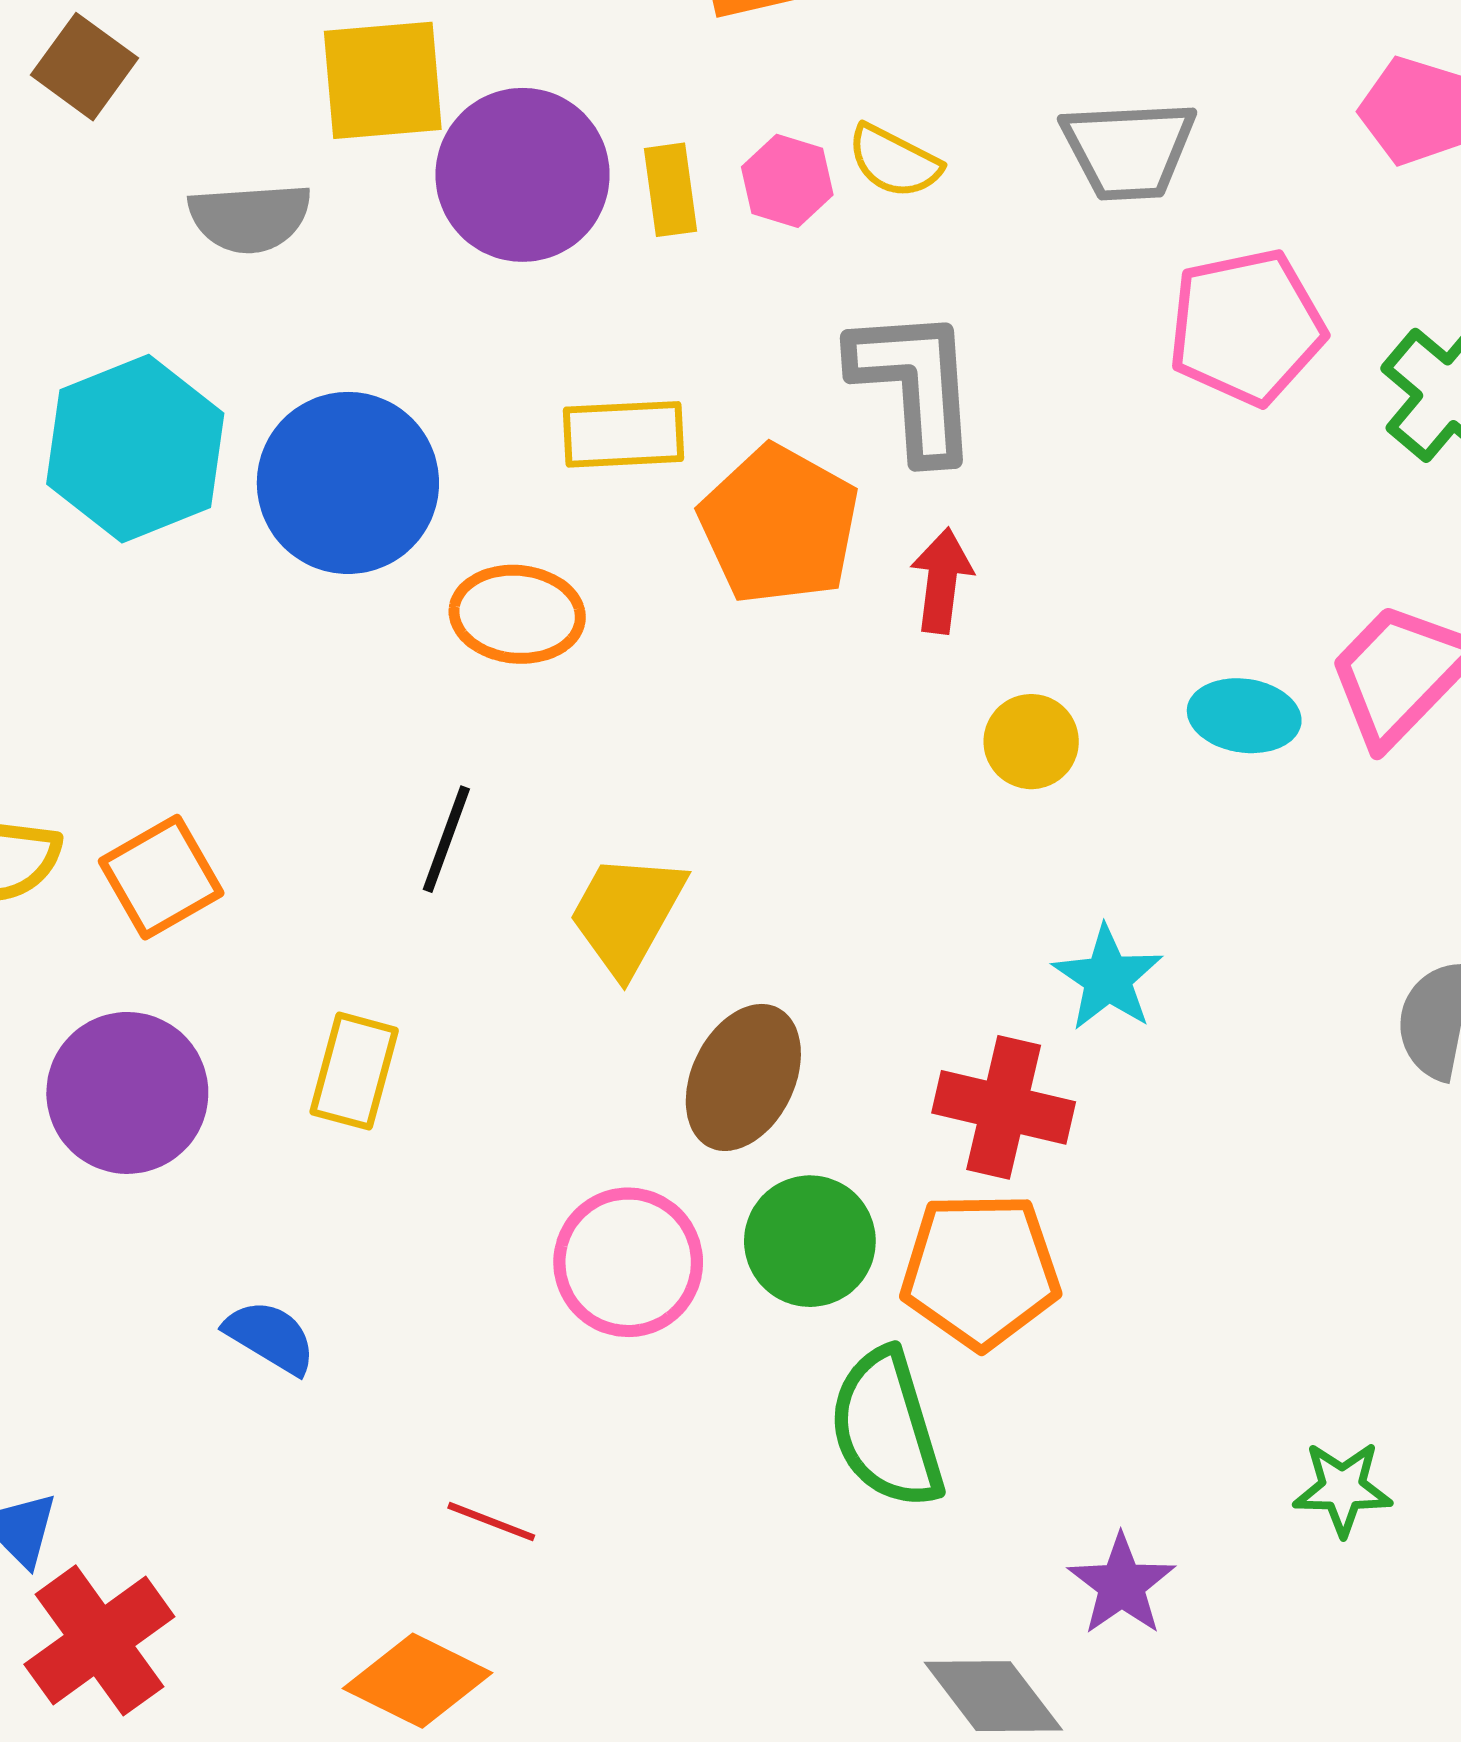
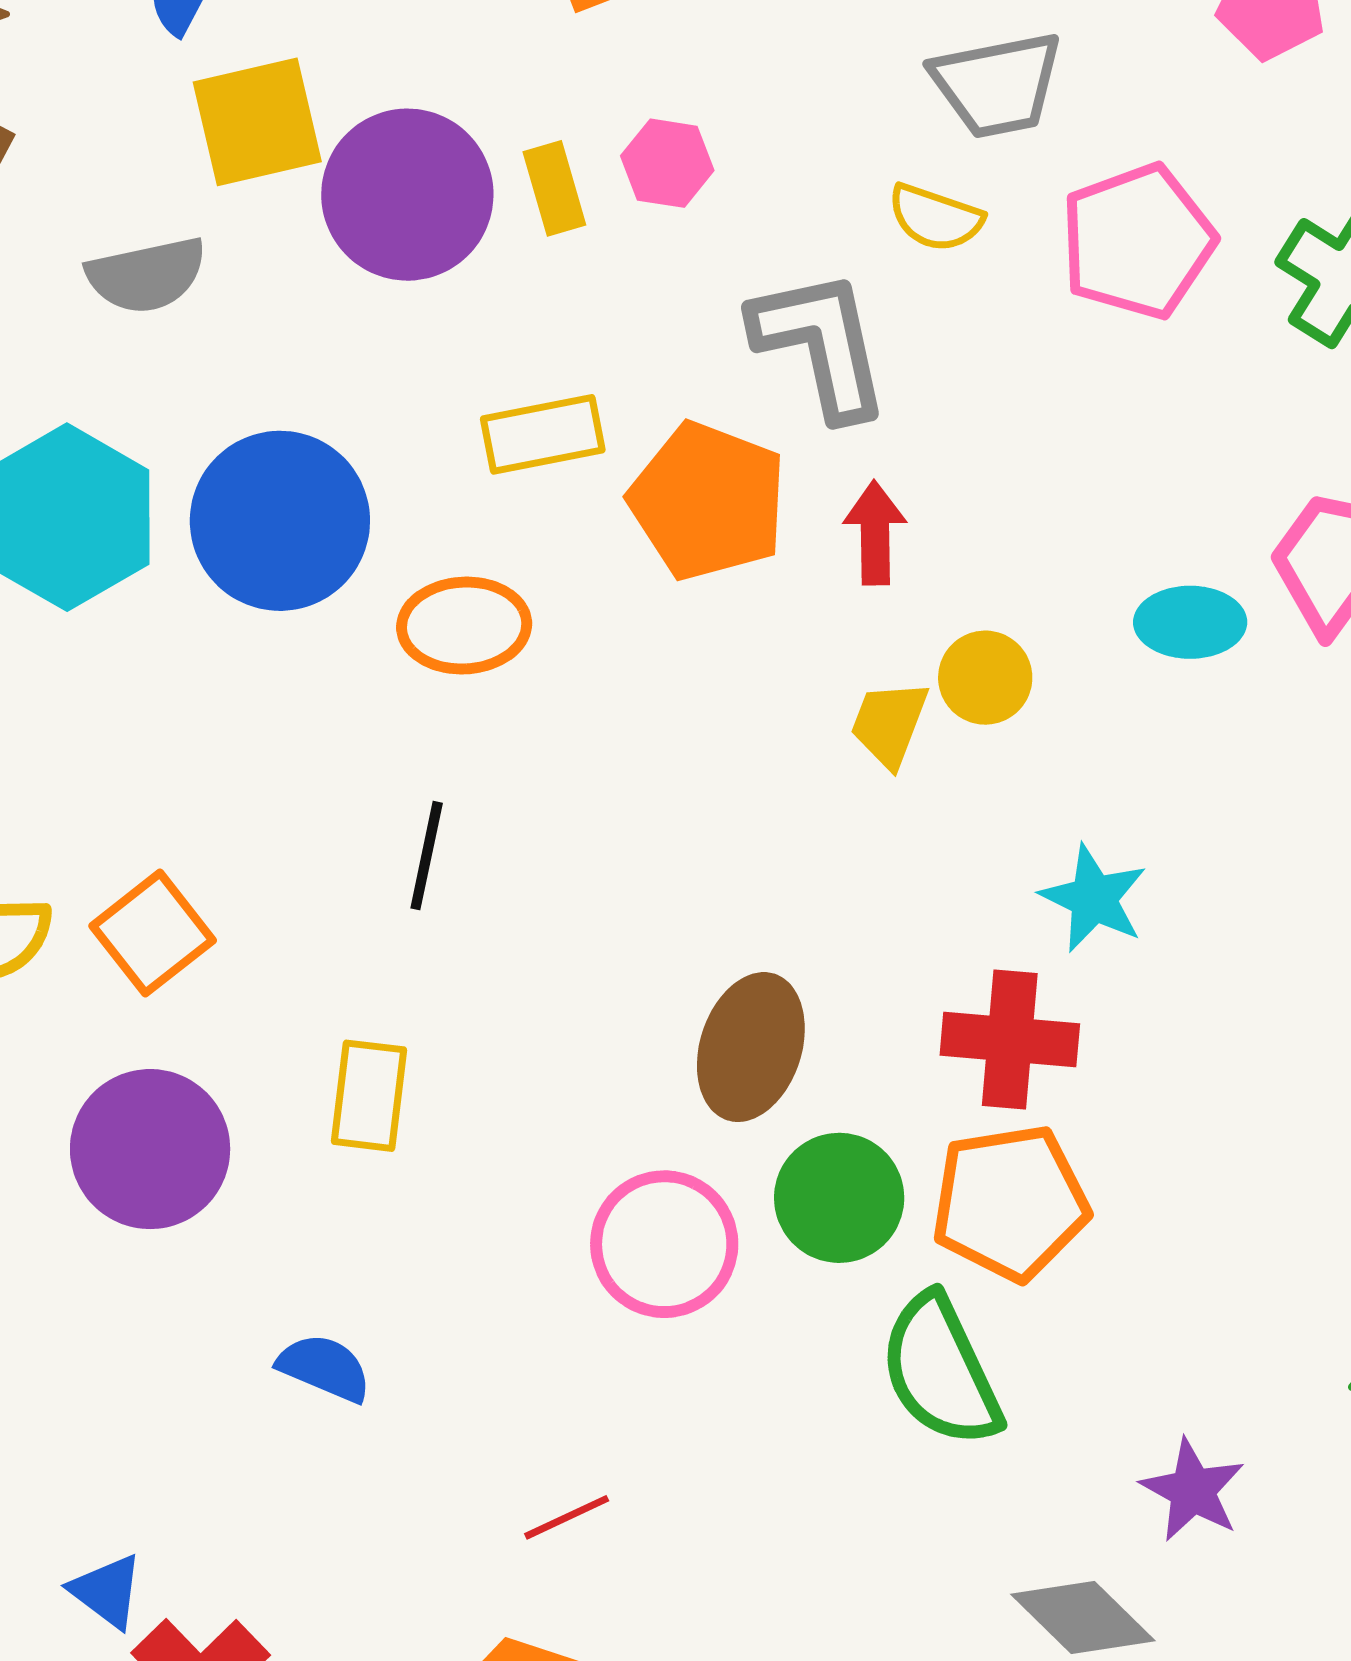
yellow semicircle: (894, 161) -> (935, 218), moved
yellow trapezoid: (627, 914) -> (889, 724), moved, size x0.7
red line: (491, 1522) -> (567, 1517), turned -38

